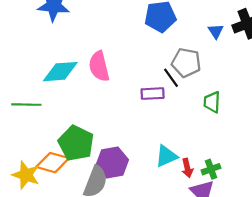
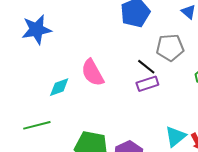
cyan diamond: (60, 72) -> (59, 87), size x0.7
black line: (171, 78) -> (146, 67), moved

